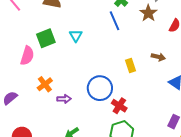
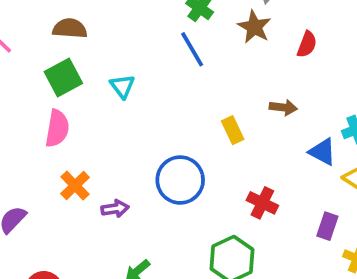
green square: (46, 38) -> (63, 77), moved
pink semicircle: (27, 56) -> (57, 128), moved
red cross: (119, 106) -> (262, 203), moved

